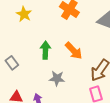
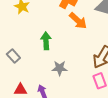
orange arrow: (74, 51) -> (78, 21), moved

